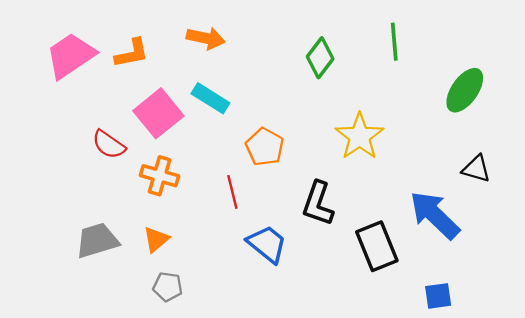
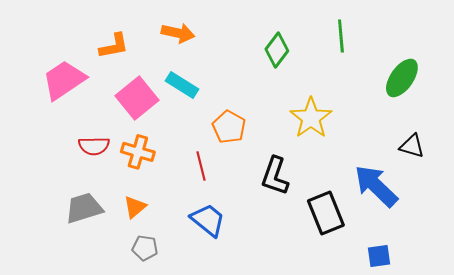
pink trapezoid: (71, 55) -> (64, 80), moved
red semicircle: (109, 145) -> (94, 146), moved, turned -36
blue trapezoid: (267, 244) -> (208, 220), moved

